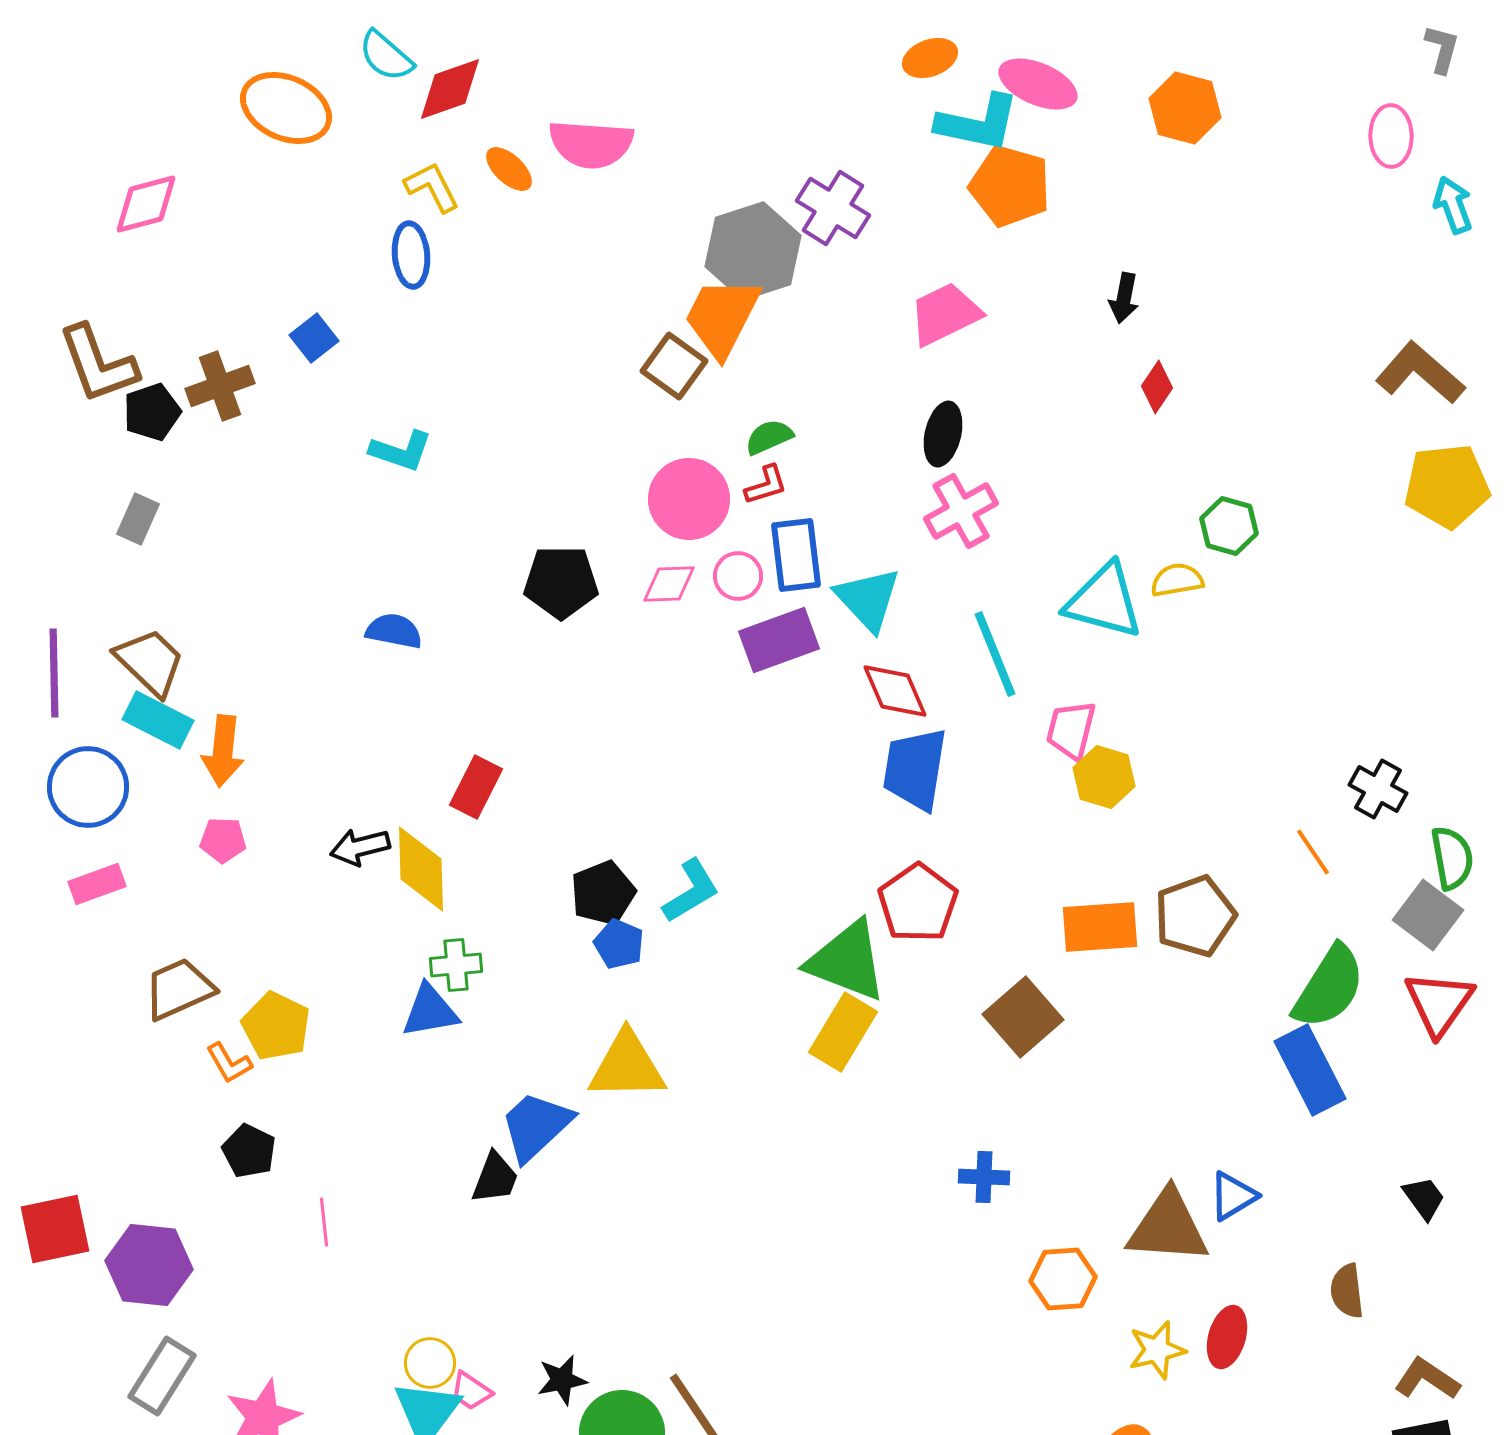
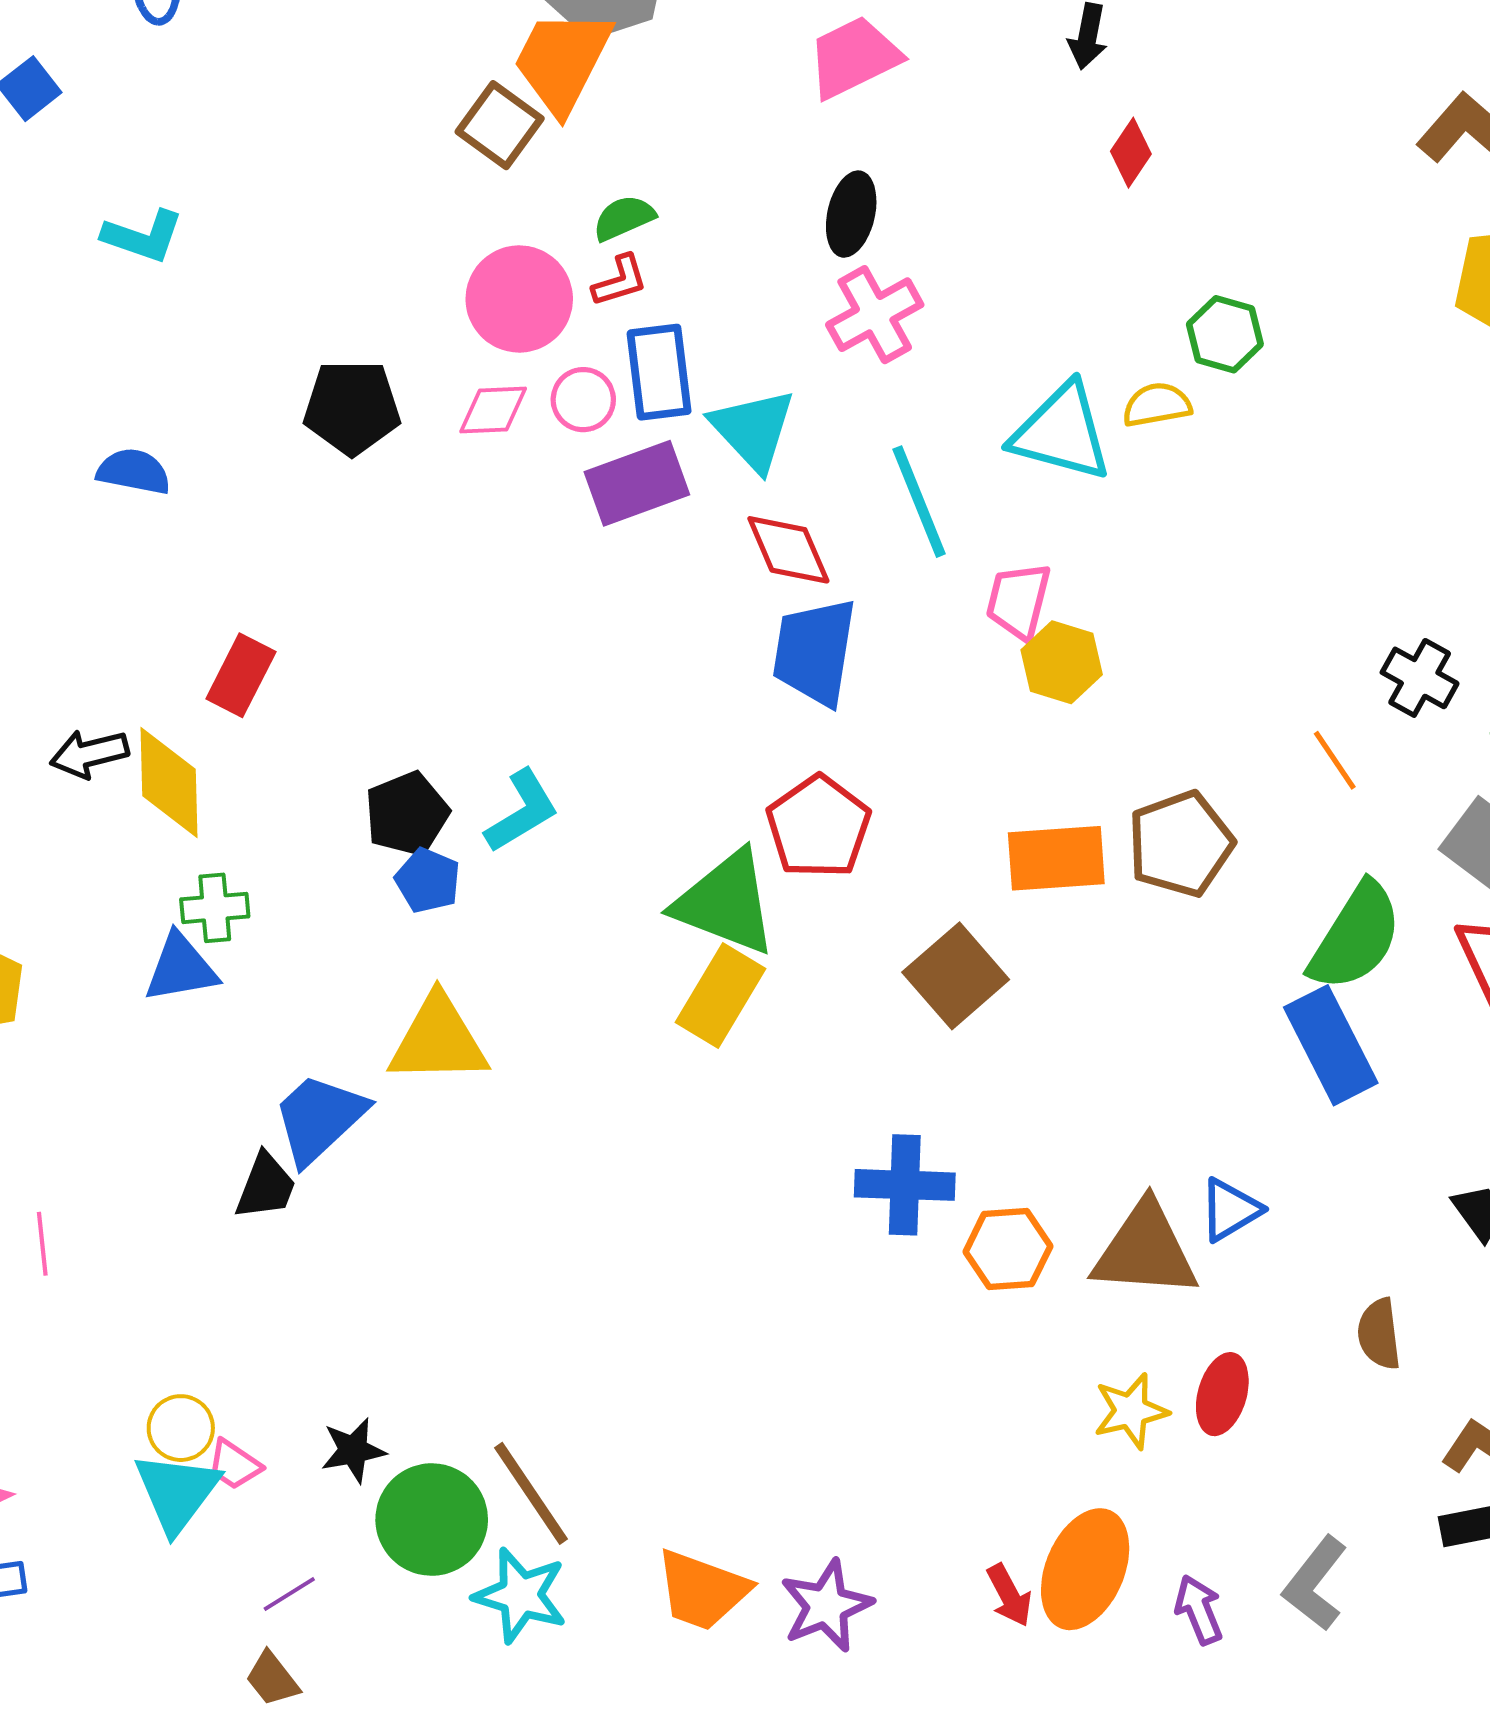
blue cross: (984, 1177) -> (905, 1185), size x1.5
orange hexagon: (1063, 1279) -> (1008, 1249), moved

